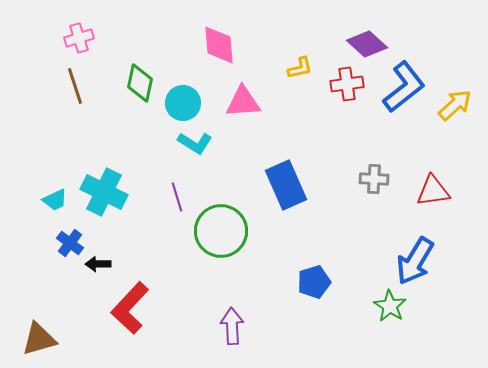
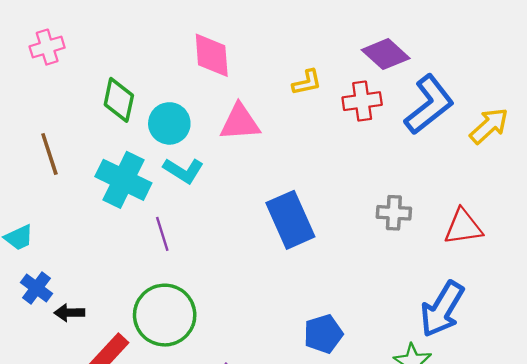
brown line: (75, 86) -> (49, 154), moved
cyan cross: (104, 192) -> (123, 180), moved
green circle: (221, 231) -> (165, 315), moved

